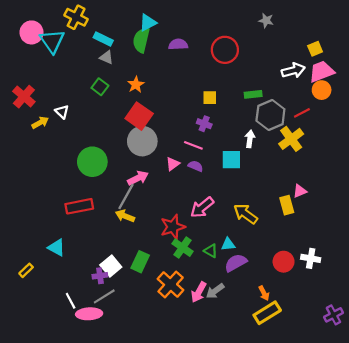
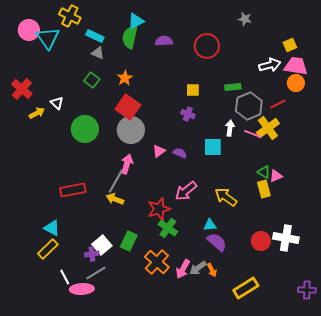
pink trapezoid: (322, 72) -> (296, 66), turned 30
pink line: (193, 145) -> (253, 134), moved
green circle: (92, 162) -> (85, 129), moved
pink arrow: (138, 178) -> (127, 164), turned -48
green triangle: (211, 251) -> (264, 172), moved
white cross: (311, 258) -> (286, 238), size x1.4
purple semicircle: (236, 263) -> (217, 242), turned 70
yellow rectangle: (26, 270) -> (48, 249), moved, size x1.5
orange arrow: (264, 293) -> (212, 270), moved
purple cross: (333, 315) -> (307, 290), turned 30

